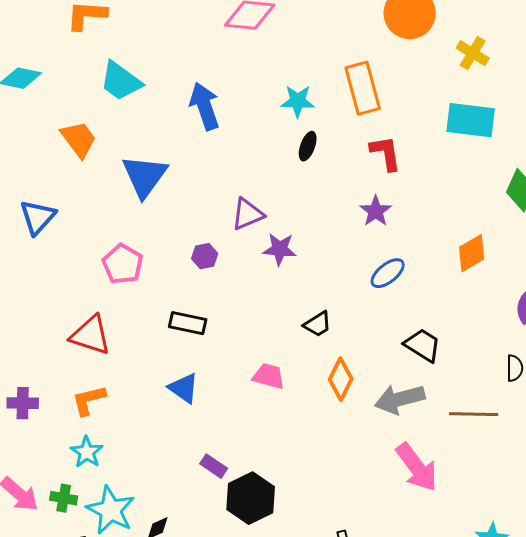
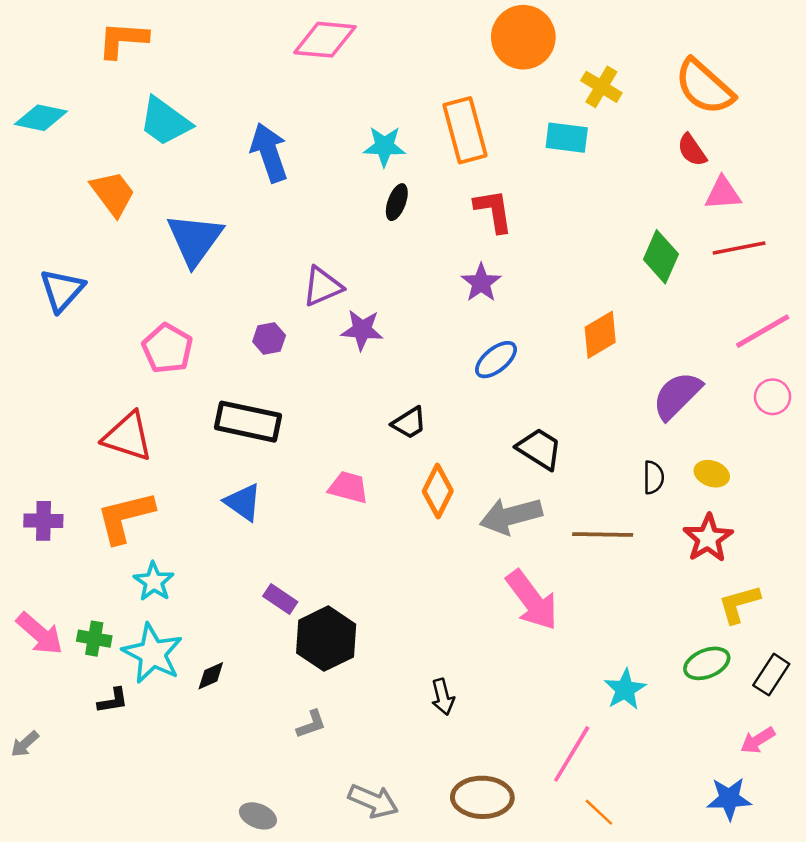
cyan rectangle: (471, 120) -> (567, 138), moved, size x0.7
black rectangle: (188, 323) -> (248, 422), size x1.4
orange L-shape: (89, 400) -> (125, 517), size x1.4
cyan star: (87, 452) -> (154, 582), moved

